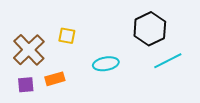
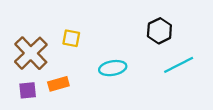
black hexagon: (150, 29) -> (159, 31), size x0.7

